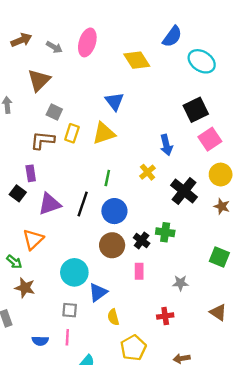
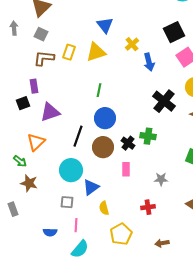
gray square: (54, 112) -> (41, 34), moved
yellow cross: (147, 172) -> (132, 44), moved
black square: (18, 193) -> (23, 103), turned 32
black line: (83, 204) -> (78, 136), moved
pink line: (67, 337) -> (76, 225), moved
blue semicircle: (40, 341) -> (50, 232), moved

